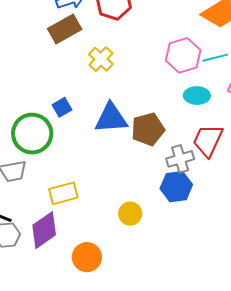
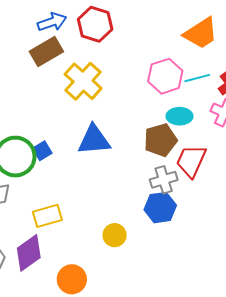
yellow cross: (101, 59) -> (83, 81), size x1.5
blue square: (62, 107) -> (42, 151), moved
brown pentagon: (148, 129) -> (160, 140), moved

